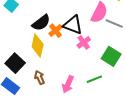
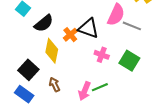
black semicircle: (41, 23) -> (44, 23), moved
pink cross: (84, 42) -> (102, 55), moved, turned -32
green line: (94, 79) -> (100, 87), moved

